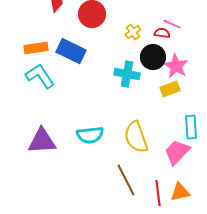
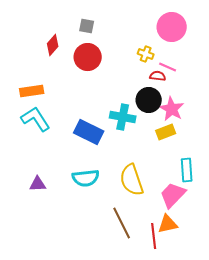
yellow cross: (133, 32) -> (146, 54), moved, turned -35
blue rectangle: (71, 51) -> (89, 132), moved
purple triangle: (42, 141) -> (38, 184), size x0.6
orange triangle: (180, 192) -> (168, 224), moved

